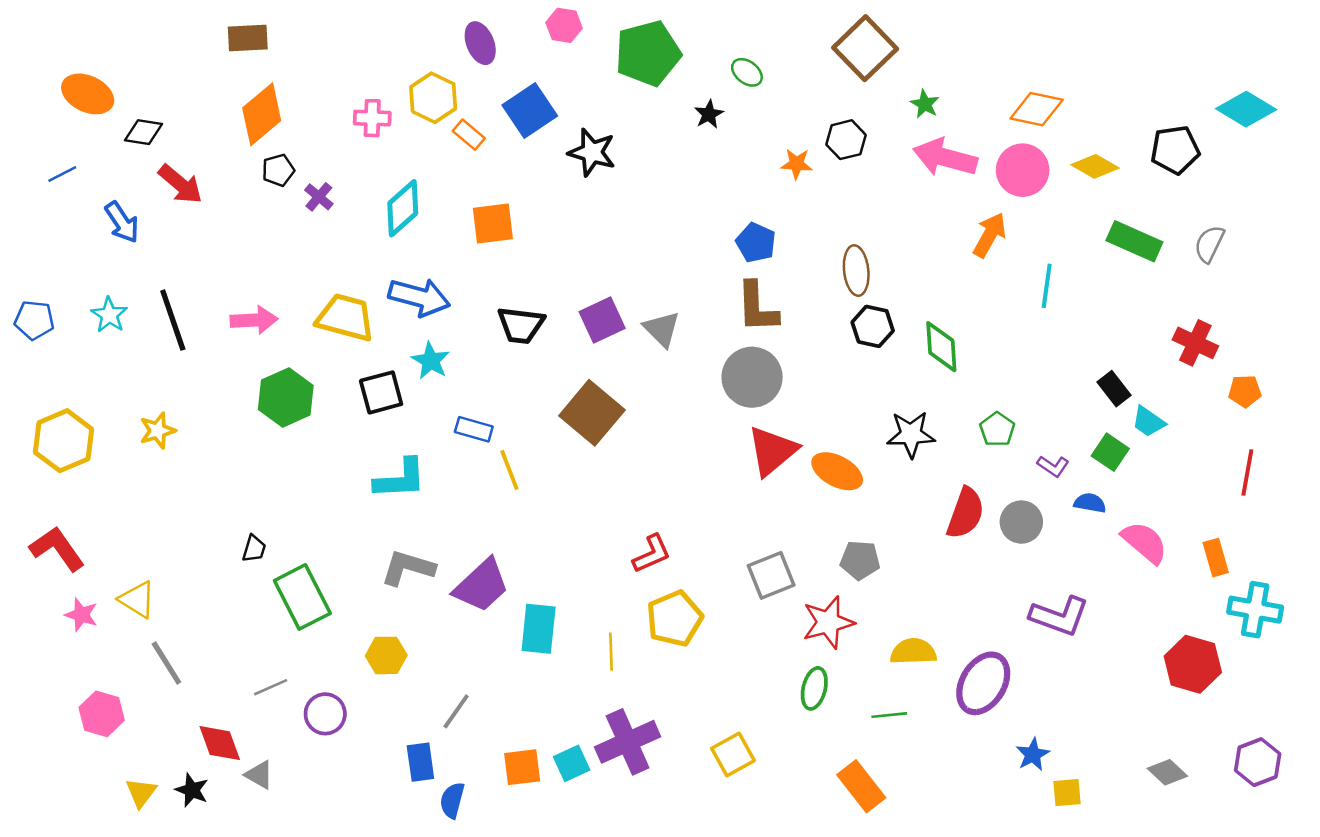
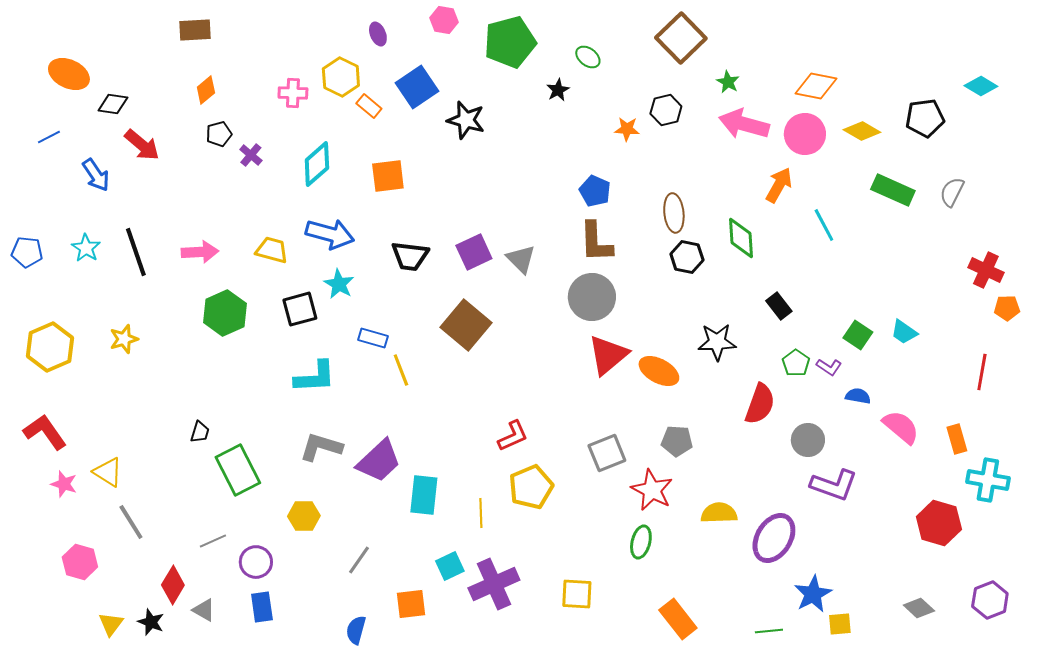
purple ellipse: (480, 43) -> (378, 34), size x0.7
cyan diamond: (1246, 109) -> (981, 86), size x0.7
orange diamond: (262, 114) -> (206, 90), size x0.6
cyan line: (1047, 286) -> (824, 225), turned -36
yellow trapezoid: (346, 318) -> (272, 250), size x0.7
red cross: (1195, 343) -> (986, 270), moved
green diamond: (941, 347) -> (741, 238), moved
black rectangle: (1114, 389) -> (779, 306), moved
orange pentagon: (1245, 391) -> (1007, 308), moved
green pentagon: (997, 429) -> (796, 363), moved
green square: (1110, 452) -> (858, 335), moved
gray circle: (1021, 522) -> (808, 440), moved
red star: (828, 622) -> (652, 490), turned -30
green line: (889, 715) -> (769, 631), moved
red diamond: (220, 743) -> (173, 585), turned 51
yellow square: (733, 754) -> (577, 594), turned 32
blue star: (1033, 754) -> (813, 594), size x1.4
blue rectangle: (420, 762) -> (262, 607), moved
cyan square: (572, 763) -> (450, 566), moved

